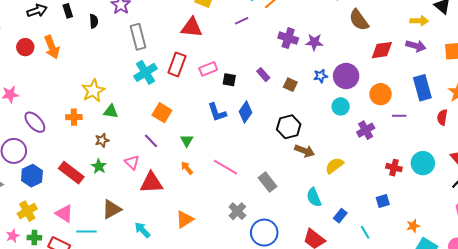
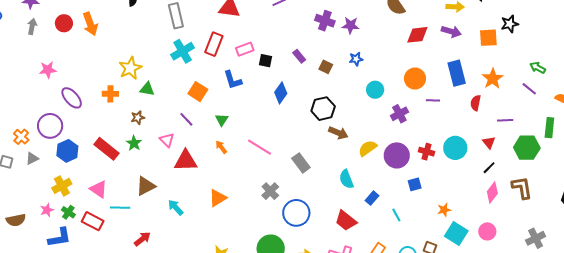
purple circle: (346, 76) -> (397, 155), moved
blue L-shape: (217, 112) -> (233, 80), moved
green cross: (34, 238) -> (68, 212), turned 32

